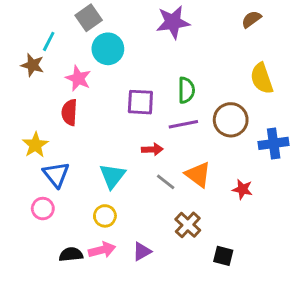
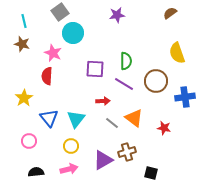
purple star: (173, 22) -> (117, 15), size x0.7
cyan line: (49, 41) -> (24, 21), moved, turned -40
purple line: (183, 124) -> (124, 84), turned 42
blue triangle: (56, 175) -> (49, 118), moved
brown cross: (188, 225) -> (127, 152), turned 30
purple triangle: (142, 251) -> (103, 160), moved, size x1.5
black semicircle: (71, 254) -> (36, 172), moved

